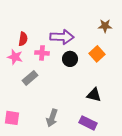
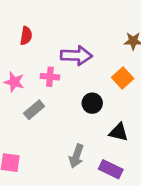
red semicircle: (23, 39) -> (26, 36), moved
black circle: (70, 59) -> (92, 103), moved
gray arrow: (52, 118) -> (76, 156), moved

